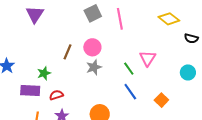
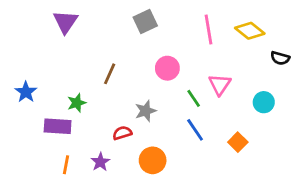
pink line: (120, 19) -> (208, 30), moved
pink circle: (92, 47) -> (167, 68), moved
gray star: (94, 67) -> (146, 111), moved
cyan circle: (188, 72) -> (264, 102), moved
red semicircle: (56, 95) -> (122, 133), moved

